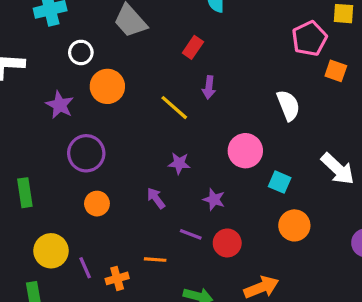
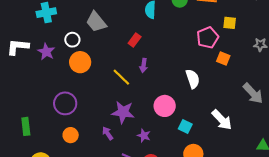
white circle: (81, 52) -> (72, 40), moved
purple star: (60, 105) -> (46, 52), moved
purple star: (179, 163) -> (123, 112), size x1.6

